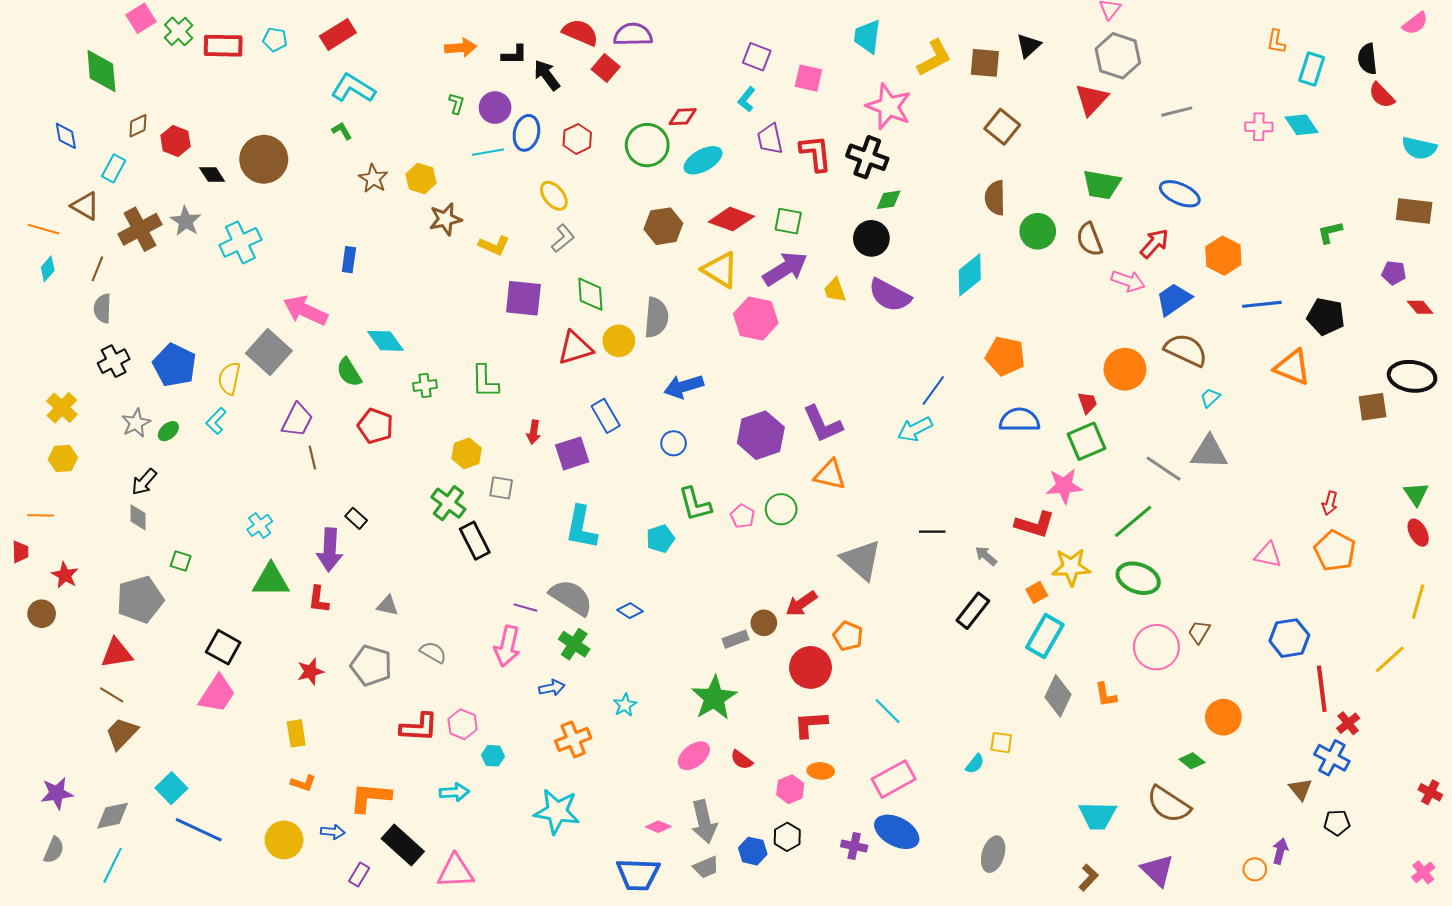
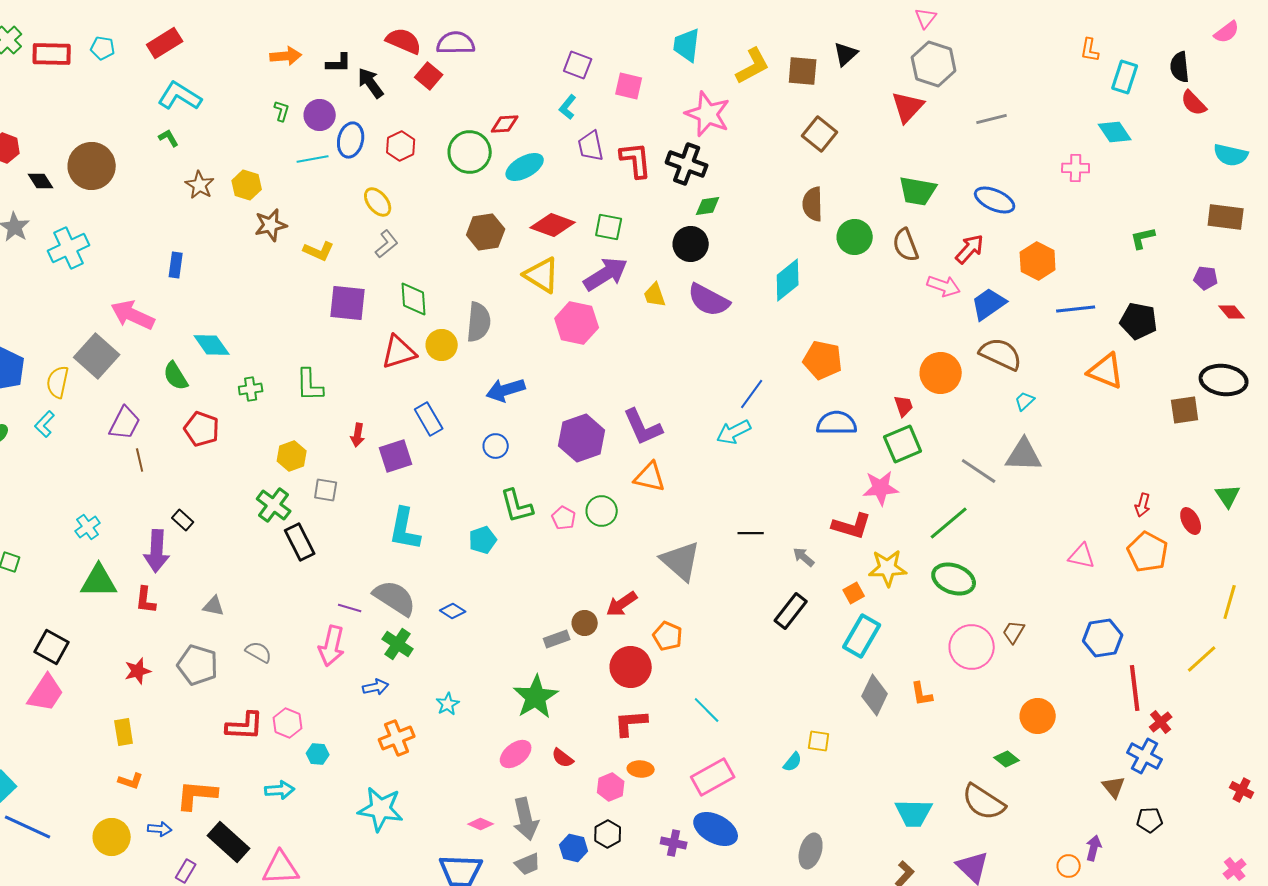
pink cross: (1259, 127) -> (1076, 168), moved
red ellipse: (1418, 533) -> (1191, 521), moved

